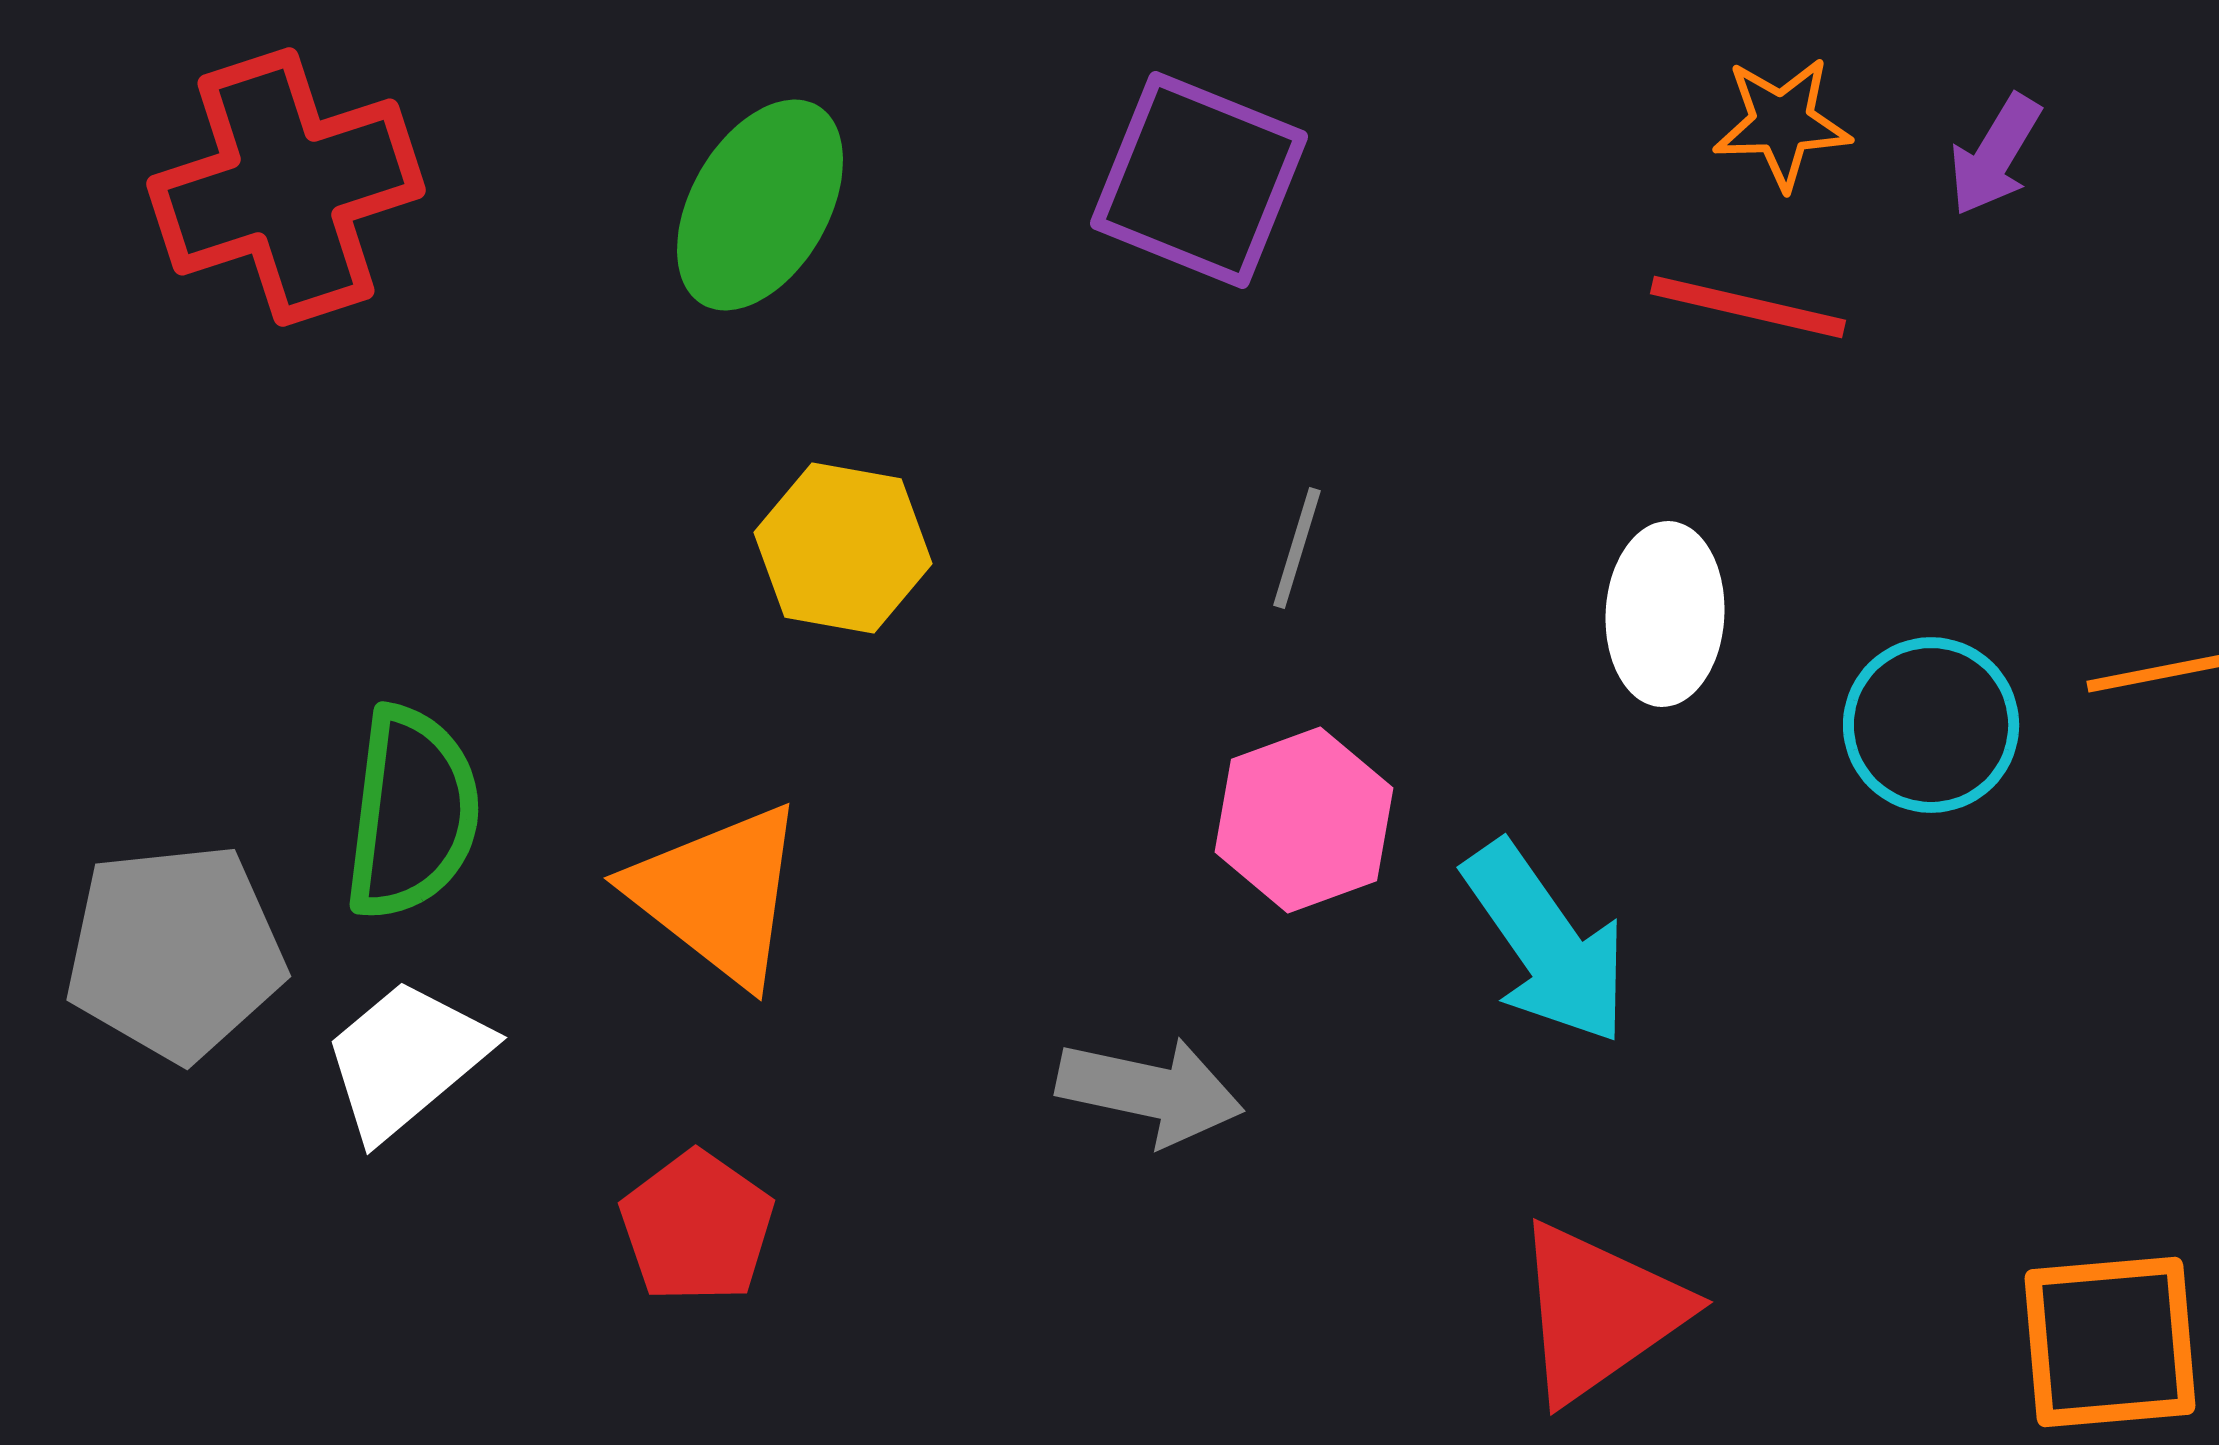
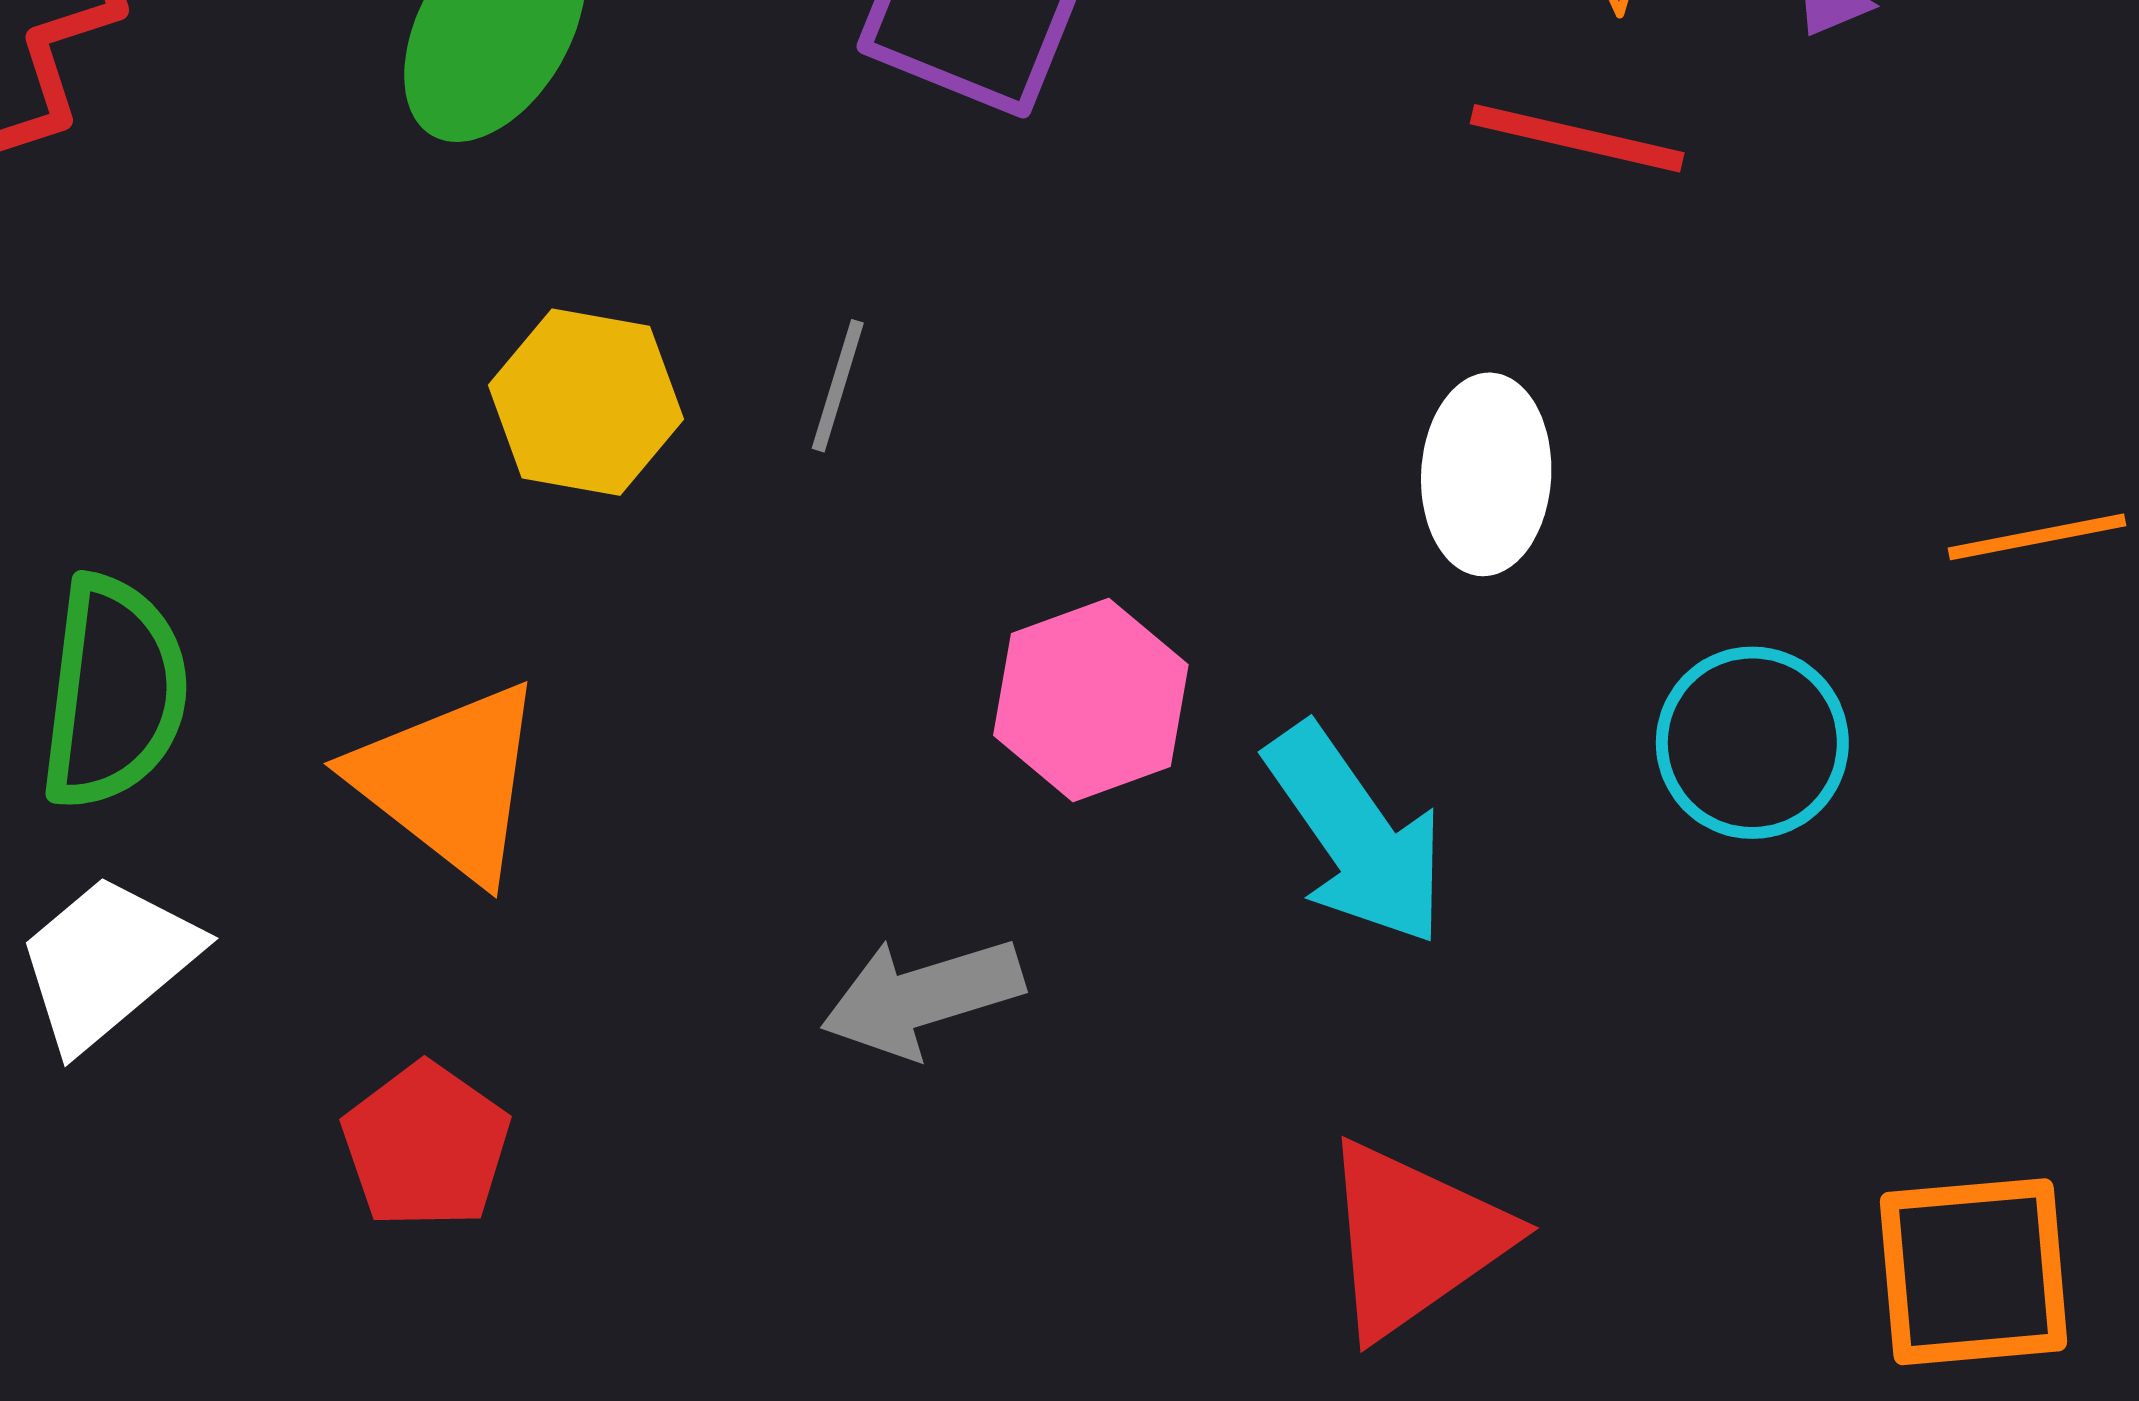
gray line: (1297, 548) -> (838, 386), moved
cyan circle: (1931, 725) -> (1752, 743), moved
gray arrow: (1150, 1091) -> (922, 997), turned 151

